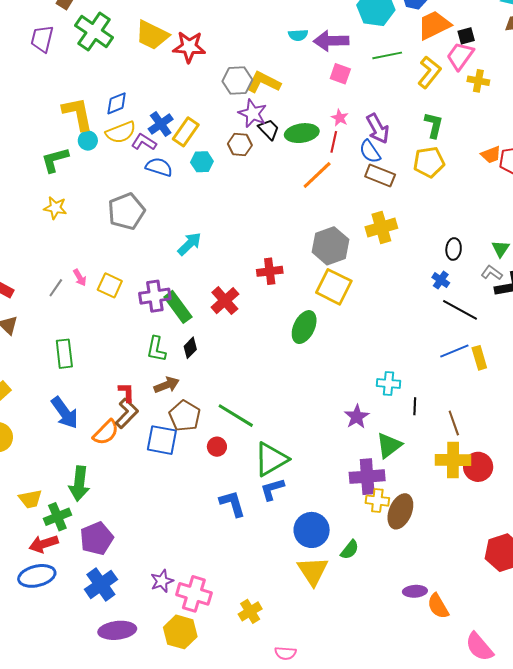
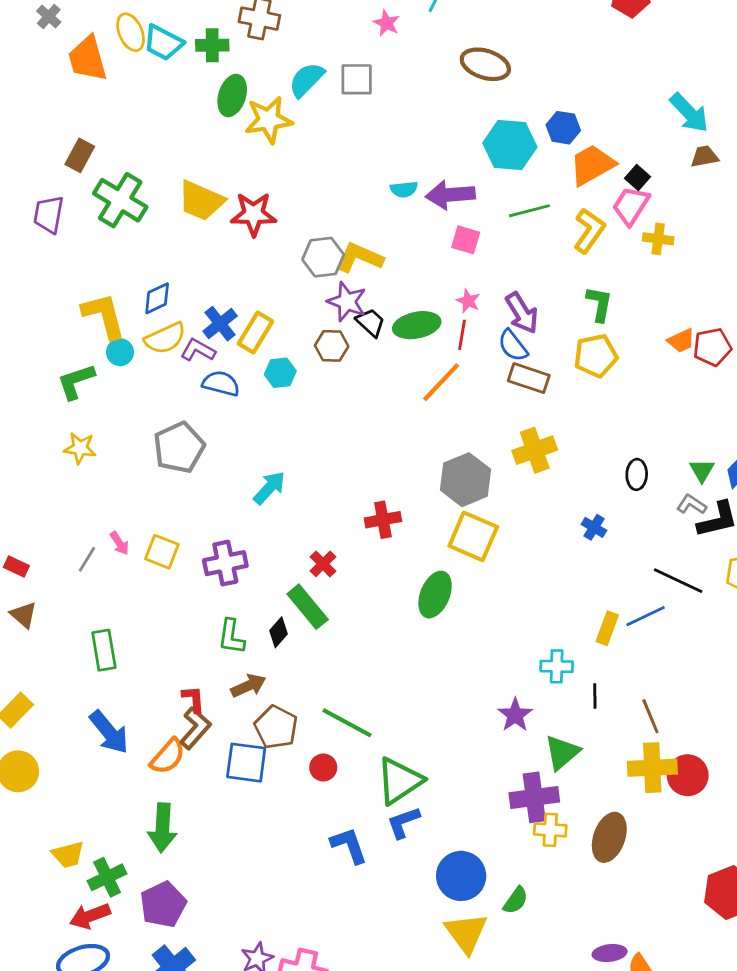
black square: (466, 36) -> (637, 177), turned -30
blue cross: (441, 280) -> (594, 527), moved
red cross: (225, 301) -> (323, 564), size x0.7
green rectangle: (178, 307) -> (308, 607), moved
black line: (460, 310) -> (678, 581), moved
yellow rectangle: (479, 358) -> (607, 628), moved, turned 40
green arrow: (79, 484) -> (162, 828), moved
brown ellipse: (400, 511) -> (609, 837), moved

